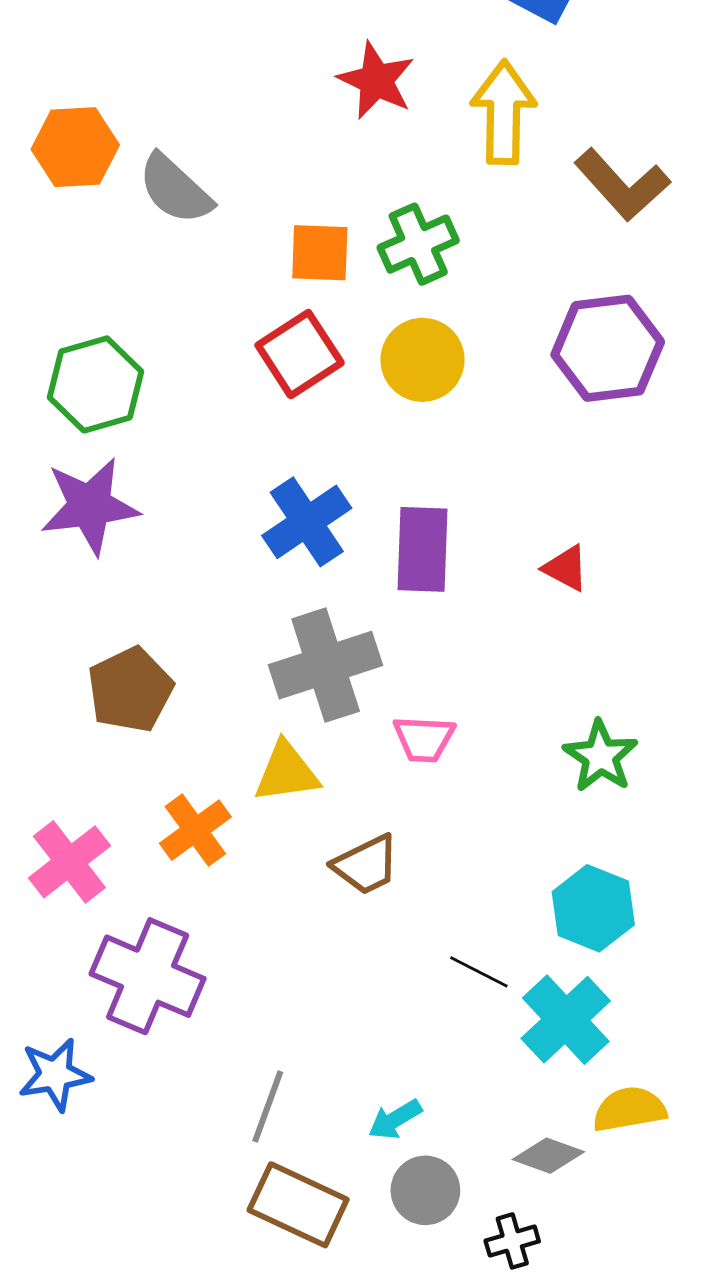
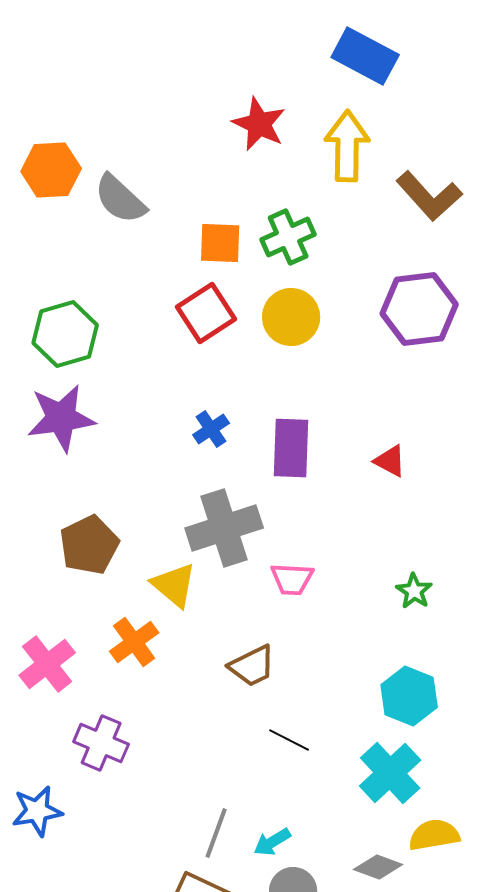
blue cross: (307, 522) -> (211, 429), size x0.6
green star: (600, 756) -> (414, 591), size x0.7
yellow triangle: (286, 772) -> (174, 585), moved, turned 48
black line: (479, 972) -> (289, 740), moved
purple cross: (148, 976) -> (101, 743), size x0.7
gray line: (268, 1106) -> (216, 833), moved

